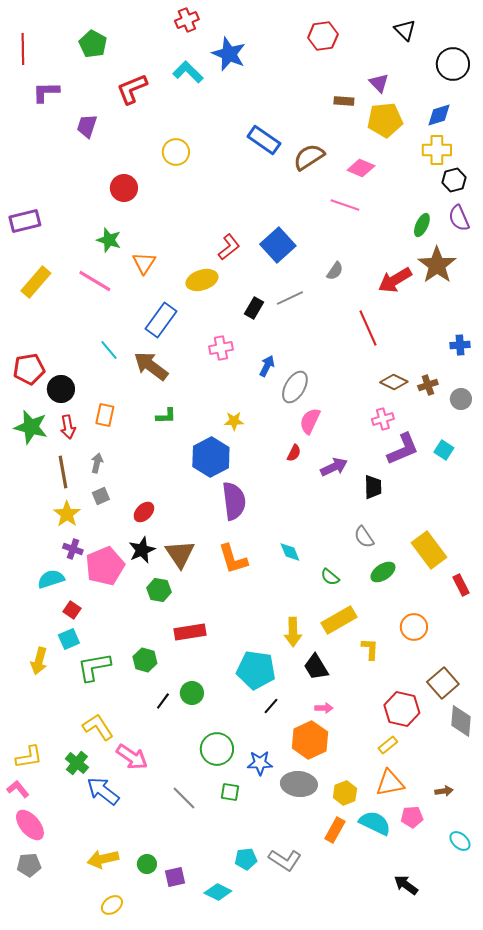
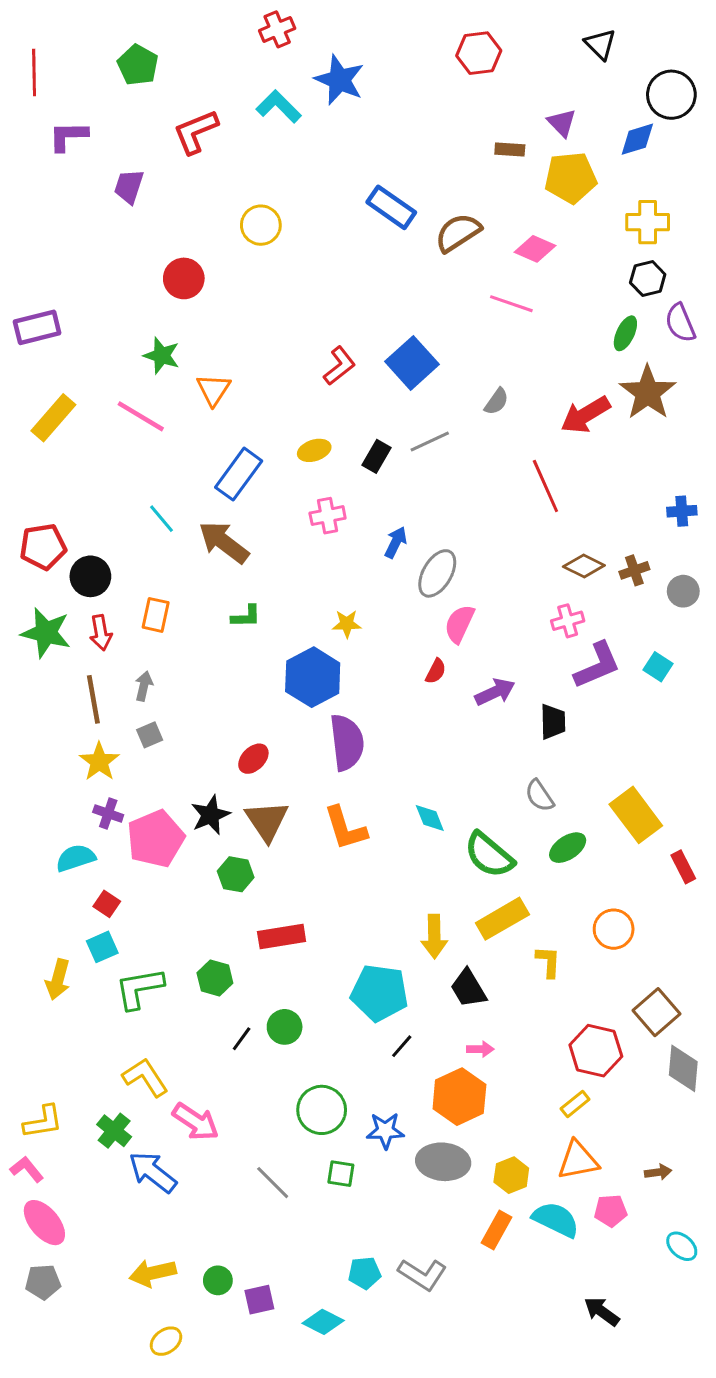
blue diamond: (439, 115) -> (637, 139), moved
black hexagon: (454, 180) -> (648, 278), moved
yellow ellipse: (202, 280) -> (314, 450), moved, size x0.7
red ellipse: (144, 512) -> (253, 759), moved
green semicircle: (330, 577) -> (489, 855), size x1.8

